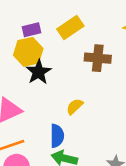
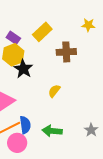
purple rectangle: (31, 30) -> (13, 38), turned 56
blue semicircle: (57, 136) -> (25, 125), moved

